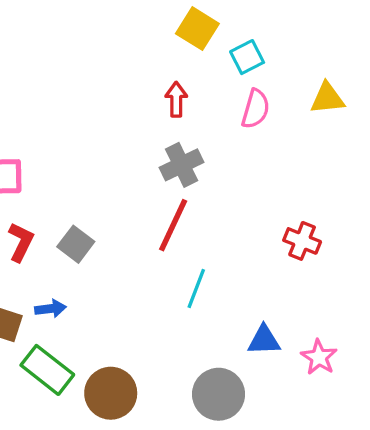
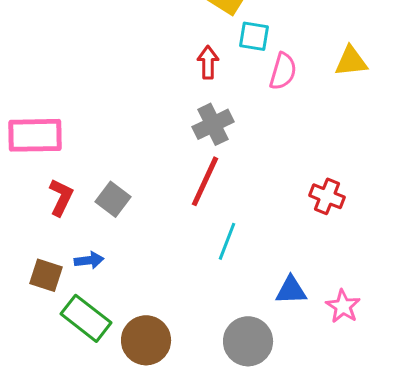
cyan square: (247, 57) -> (254, 36), moved, turned 36

